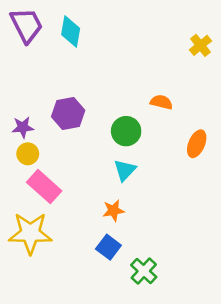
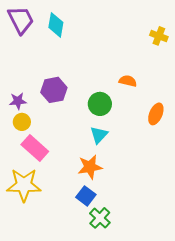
yellow cross: (200, 45) -> (159, 36), turned -30
orange star: (113, 211) -> (90, 167), size x1.4
green cross: (144, 271) -> (100, 218), moved

